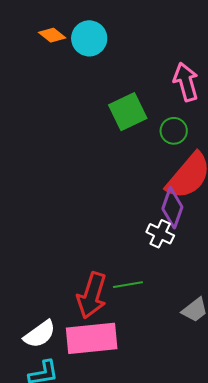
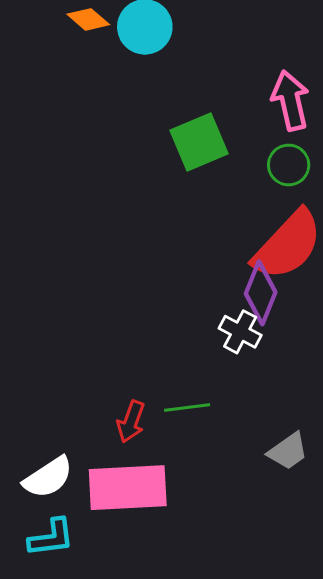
green circle: (174, 131) -> (289, 165), moved
red arrow: (92, 295) -> (131, 422), size x0.6

